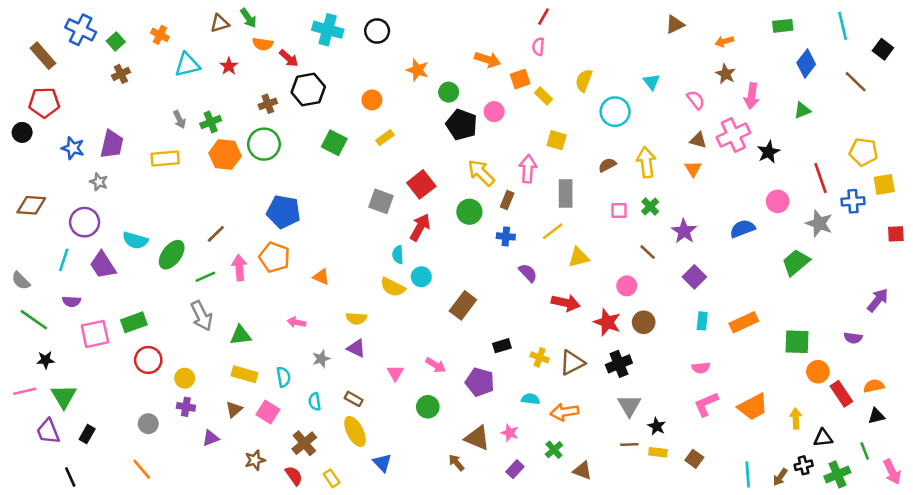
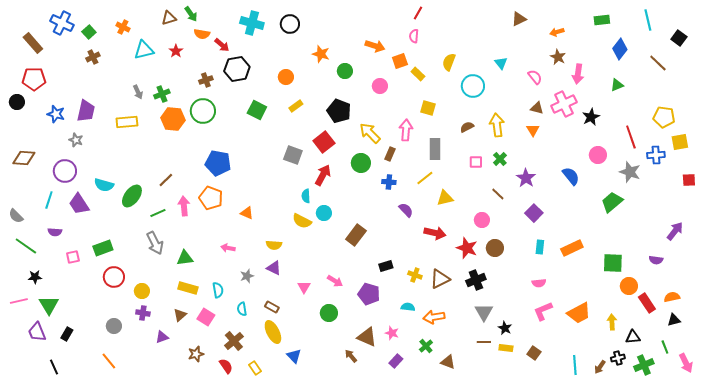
black pentagon: (462, 125) -> (339, 111), moved
blue semicircle: (742, 229) -> (571, 176), turned 72
pink square: (95, 334) -> (73, 257), size x0.6

